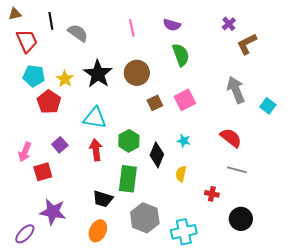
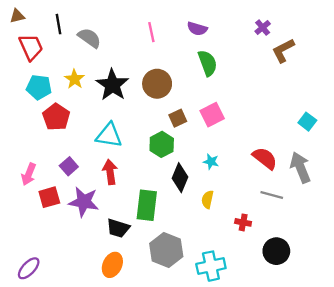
yellow star: (65, 79) -> (75, 79), moved
gray arrow: (236, 90) -> (300, 167), moved
green hexagon: (129, 141) -> (162, 144), moved
purple star: (53, 212) -> (84, 202), moved

